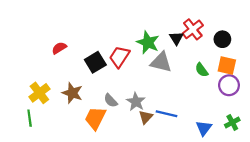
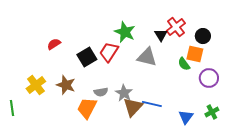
green star: (148, 43) -> (125, 32), moved
orange square: (227, 66) -> (195, 54), moved
gray semicircle: (111, 101) -> (101, 92), turned -56
brown triangle: (146, 117) -> (133, 107), size x1.5
green line: (30, 118) -> (12, 108), moved

